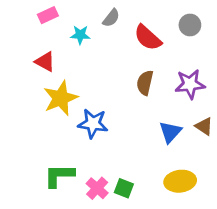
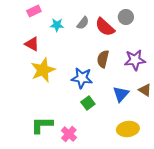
gray semicircle: (111, 18) -> (83, 23), moved
gray circle: (190, 25) -> (126, 17), moved
blue star: (93, 123) -> (82, 78), moved
green square: (124, 188) -> (88, 103), moved, turned 32

